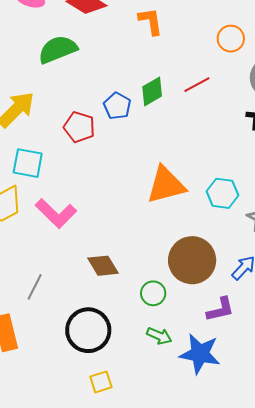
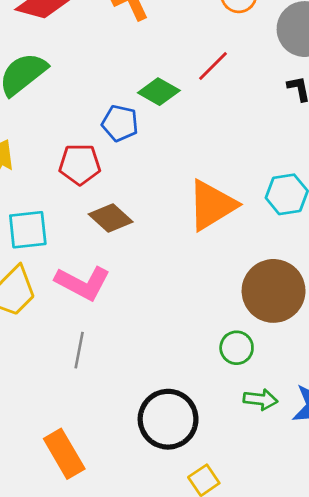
green diamond: (152, 91) -> (159, 92), turned 76
brown diamond: (103, 266) -> (111, 218), moved
gray line: (35, 287) -> (79, 350), moved

